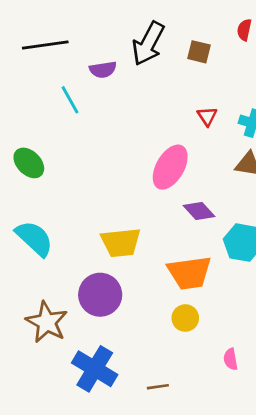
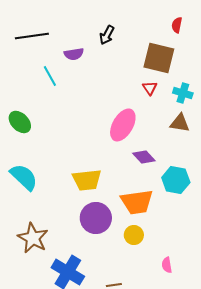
black arrow: (148, 44) -> (107, 35), size x0.6
brown square: (199, 52) -> (159, 58), moved, size x1.8
purple circle: (100, 295) -> (96, 218), moved

